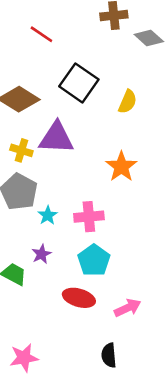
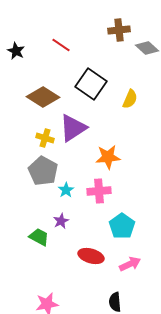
purple triangle: (56, 138) -> (73, 128), turned -36
orange star: (121, 167) -> (108, 157), moved, turned 30
cyan pentagon: (94, 260) -> (122, 226), moved

